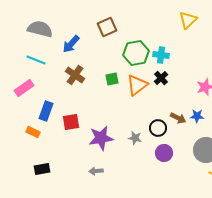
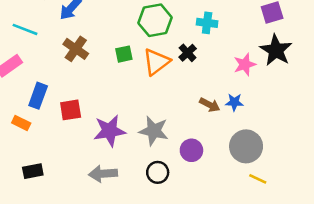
cyan cross: (161, 55) -> (207, 23), moved
black circle: (158, 128) -> (158, 172), moved
gray star: (135, 138) -> (154, 131), size x1.6
gray arrow: (96, 171) -> (103, 174), size x1.5

